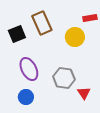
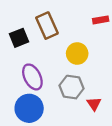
yellow circle: (75, 37) -> (77, 53), moved
blue circle: (26, 97) -> (29, 108), size x1.6

